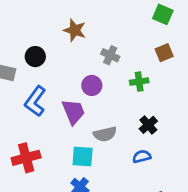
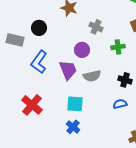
black cross: (148, 125) -> (125, 80), turned -32
gray semicircle: (105, 134) -> (92, 76), moved
red cross: (26, 158) -> (32, 105), turned -35

